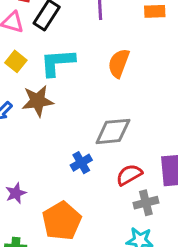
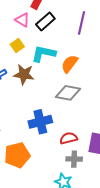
orange semicircle: (119, 63) -> (70, 64), moved
gray diamond: (113, 131) -> (68, 93), moved
blue cross: (81, 163) -> (40, 122), size x1.6

